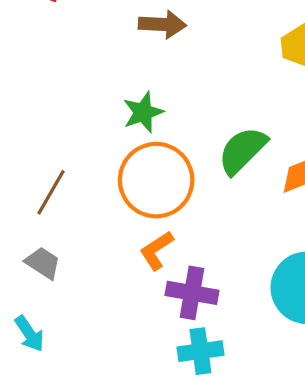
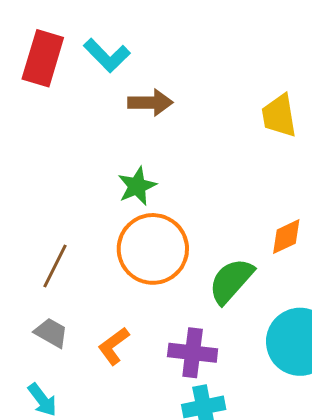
green semicircle: (242, 150) -> (231, 281), moved
orange L-shape: (156, 250) -> (114, 346), moved

